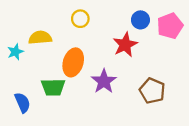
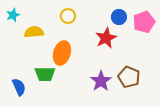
cyan star: (15, 52) -> (13, 15), moved
purple star: (104, 81) -> (101, 81), moved

